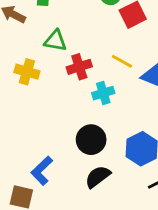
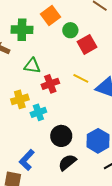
yellow cross: (27, 72) -> (20, 99), moved, turned -30
cyan cross: (103, 93) -> (38, 112), moved

